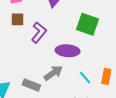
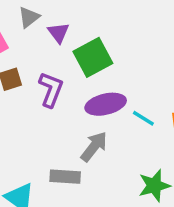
green square: (87, 24) -> (93, 57), moved, turned -30
cyan line: (85, 77) -> (143, 118), moved

